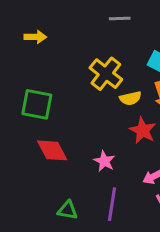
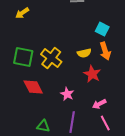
yellow arrow: (35, 37) -> (22, 13), turned 144
yellow cross: (106, 74) -> (51, 58), moved

